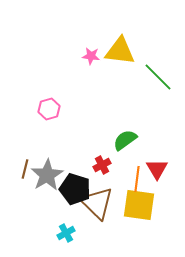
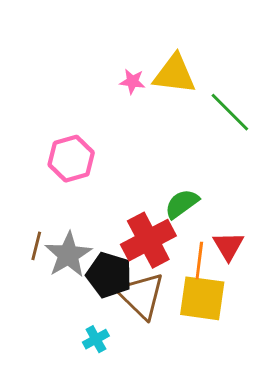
pink hexagon: (49, 109) -> (71, 159), size x1.4
red cross: (102, 165) -> (148, 240), size x2.0

